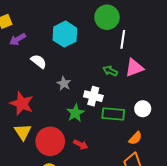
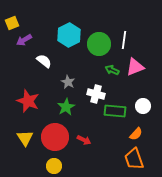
green circle: (107, 17) -> (99, 44), moved
green star: (75, 113) -> (66, 107), moved
yellow triangle: (23, 132) -> (25, 138), moved

